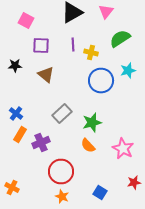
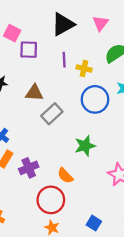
purple square: (41, 46) -> (29, 50), moved
brown triangle: (46, 74) -> (34, 93), turned -36
gray rectangle: (62, 114) -> (52, 114), moved
orange semicircle: (88, 146) -> (65, 176), moved

